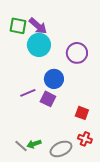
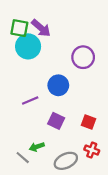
cyan circle: (39, 45) -> (28, 46), moved
purple square: (48, 99) -> (56, 121), moved
green arrow: (34, 144) -> (37, 147), moved

